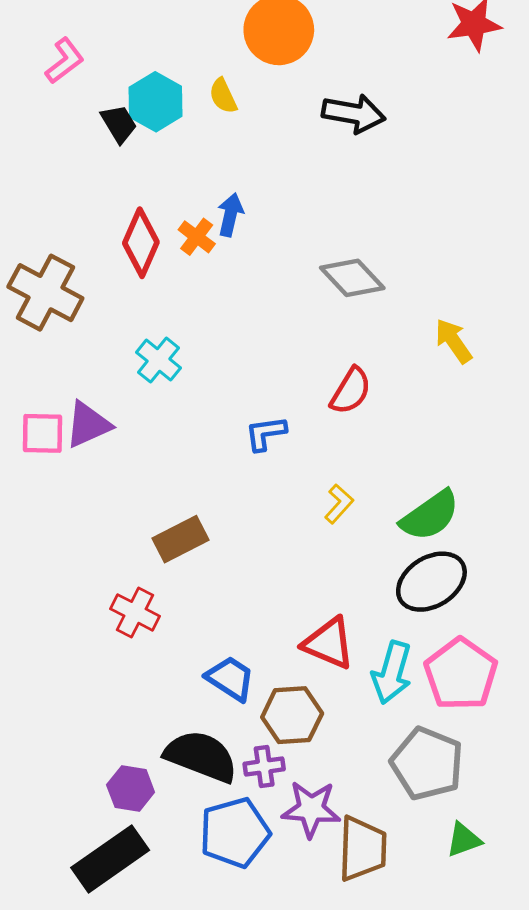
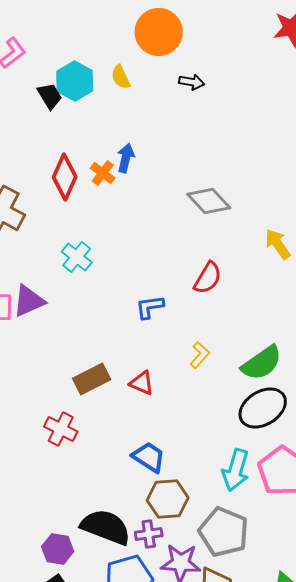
black arrow: (354, 114) -> (192, 82), moved, size x0.6
red triangle: (329, 643) -> (142, 383), moved, size x0.7
blue trapezoid: (230, 678) -> (149, 457), moved
gray pentagon: (427, 764) -> (224, 532), moved

